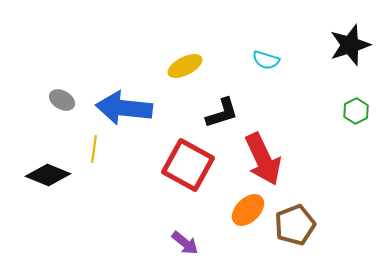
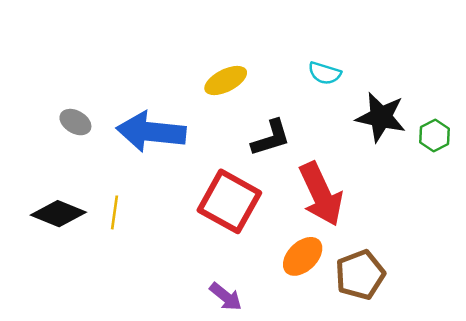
black star: (350, 45) -> (381, 117), moved, turned 30
yellow line: (94, 149) -> (115, 212), moved

